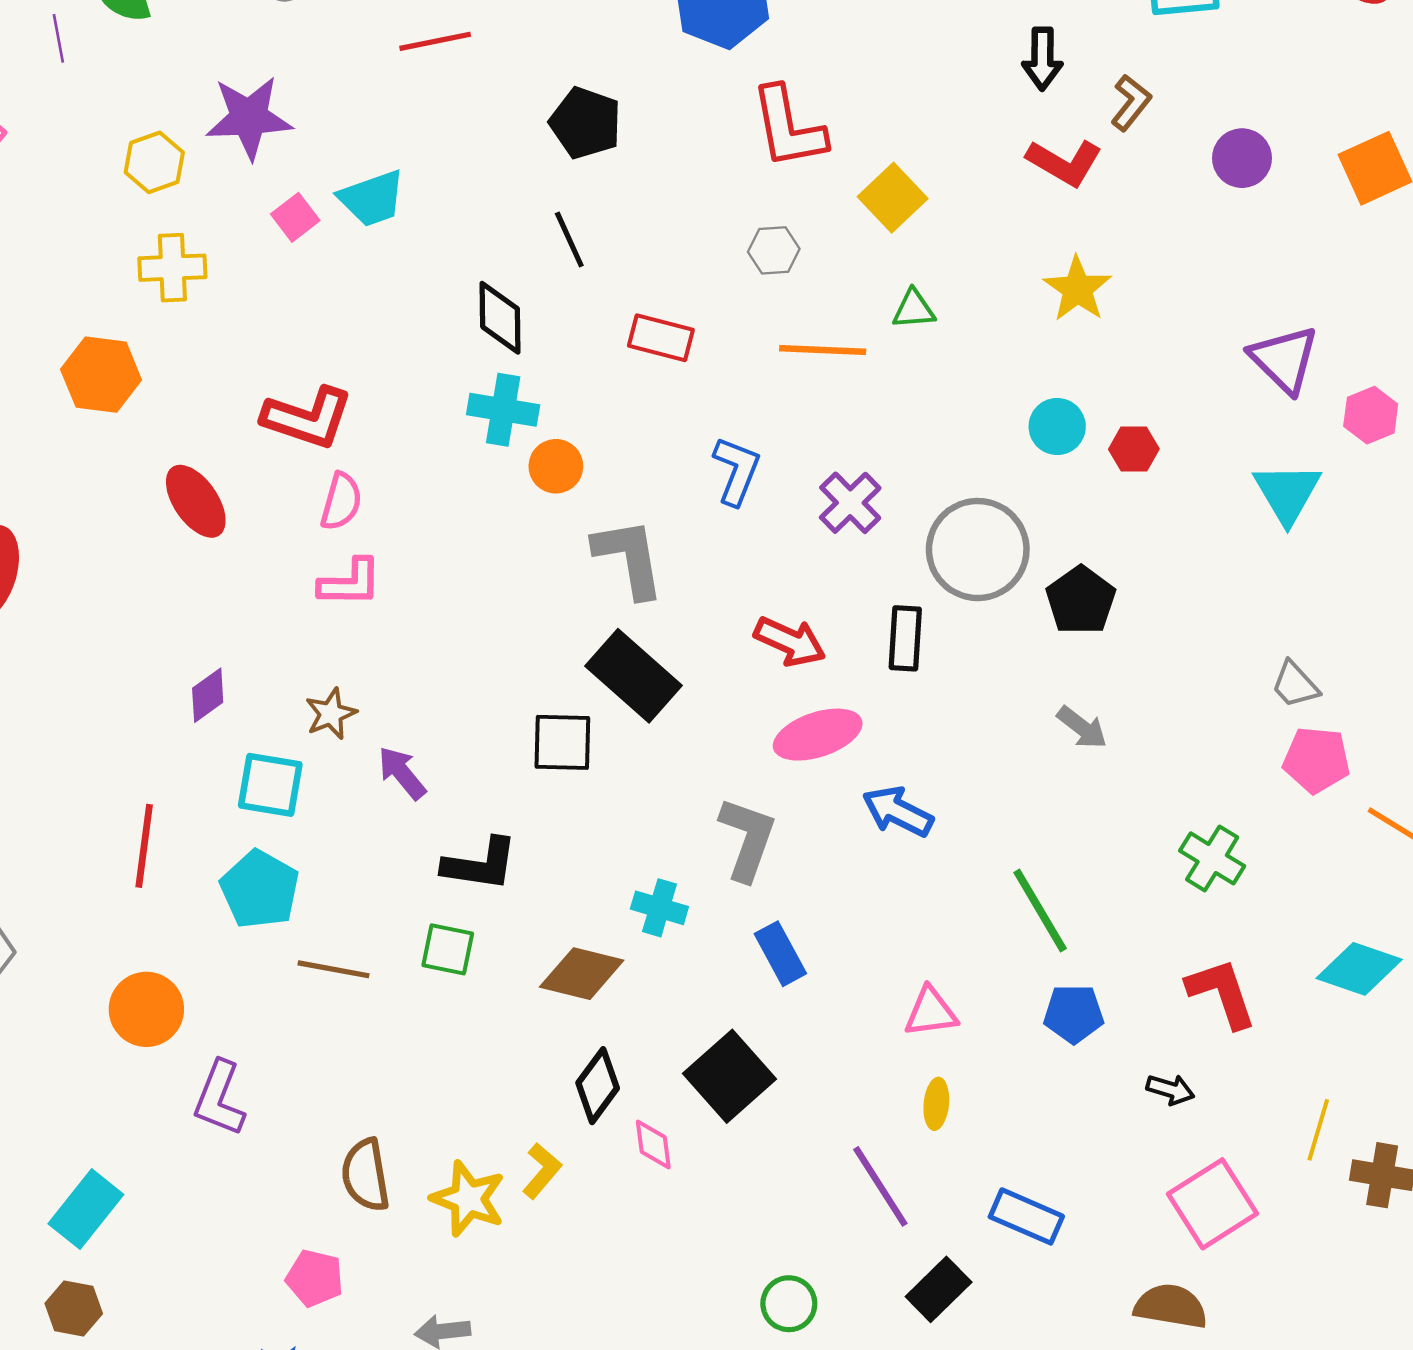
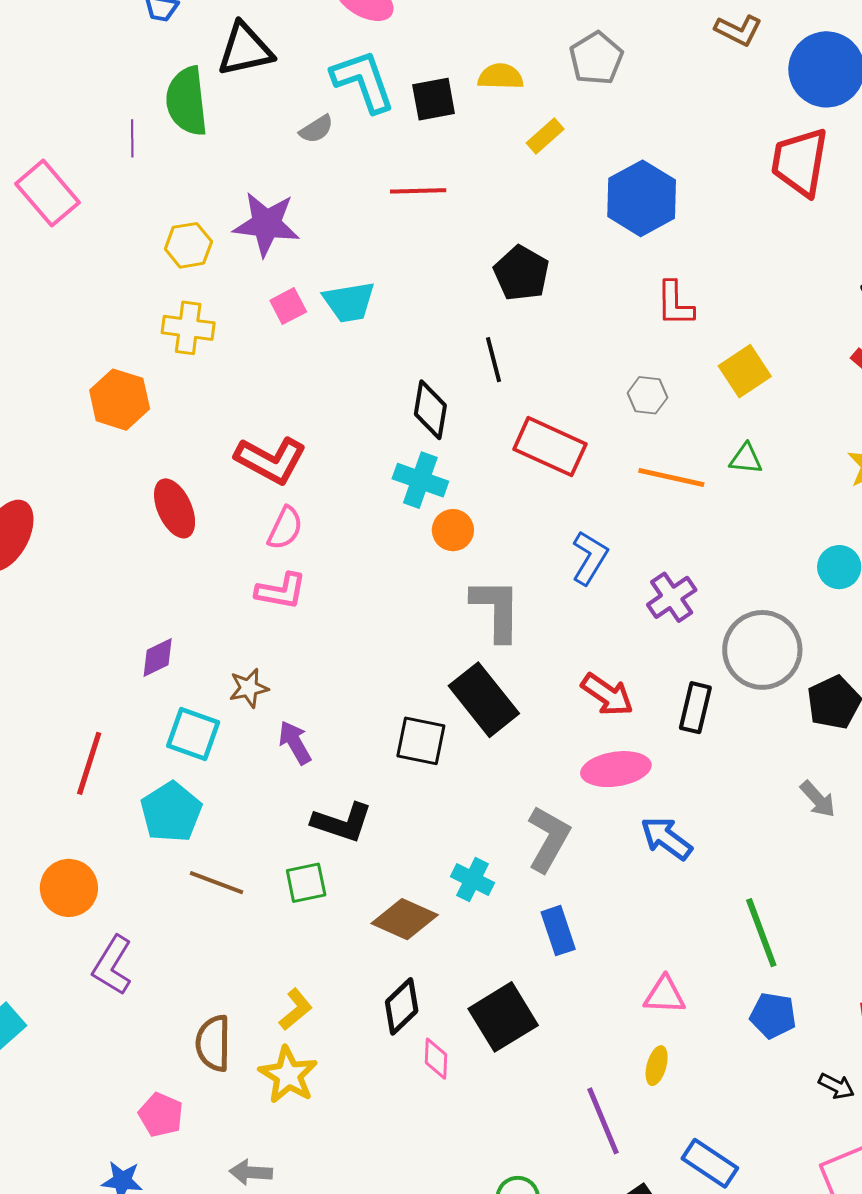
red L-shape: (788, 127) -> (675, 304), size x0.7
red rectangle: (661, 338) -> (550, 447), size x1.4
green square: (448, 949) -> (306, 883), turned -33
yellow L-shape: (542, 1171) -> (296, 1009), moved

